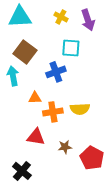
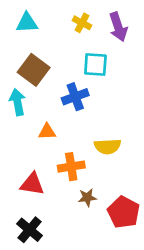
cyan triangle: (20, 17) -> (27, 23), size x0.7
orange cross: (53, 112) -> (71, 167), moved
red triangle: (36, 137) -> (32, 184), moved

